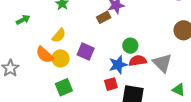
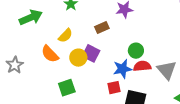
brown rectangle: (104, 17) -> (102, 27), moved
green arrow: (23, 20) -> (31, 17), size x1.6
yellow circle: (60, 58) -> (78, 58), moved

